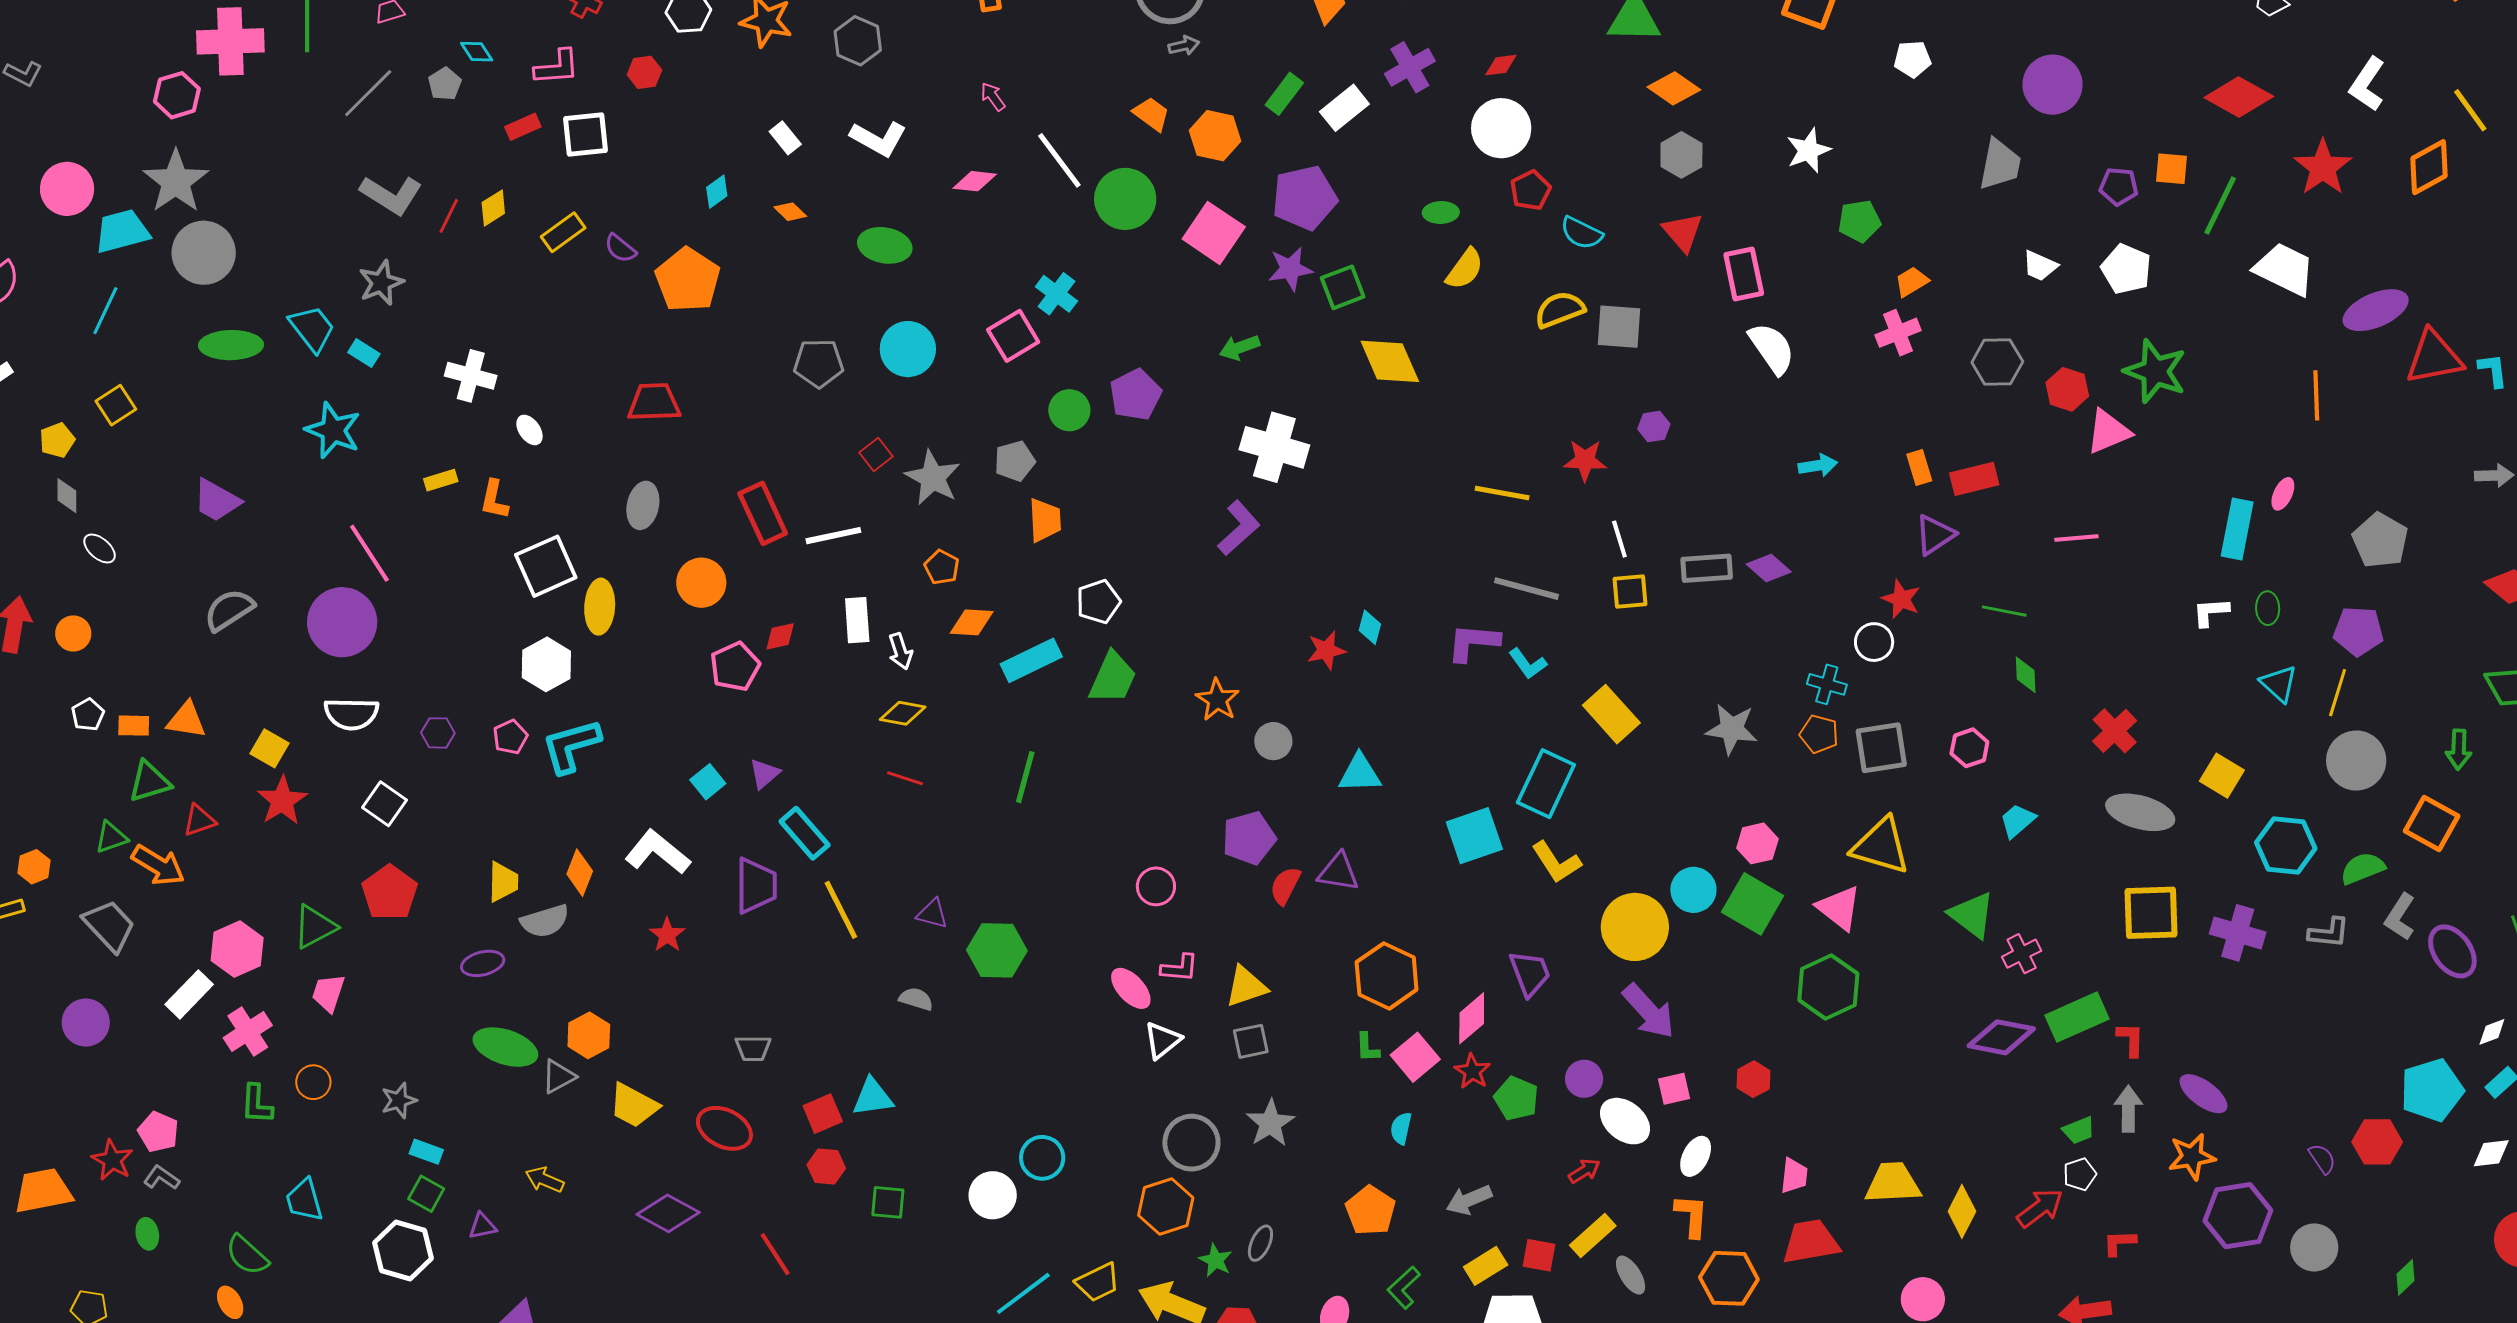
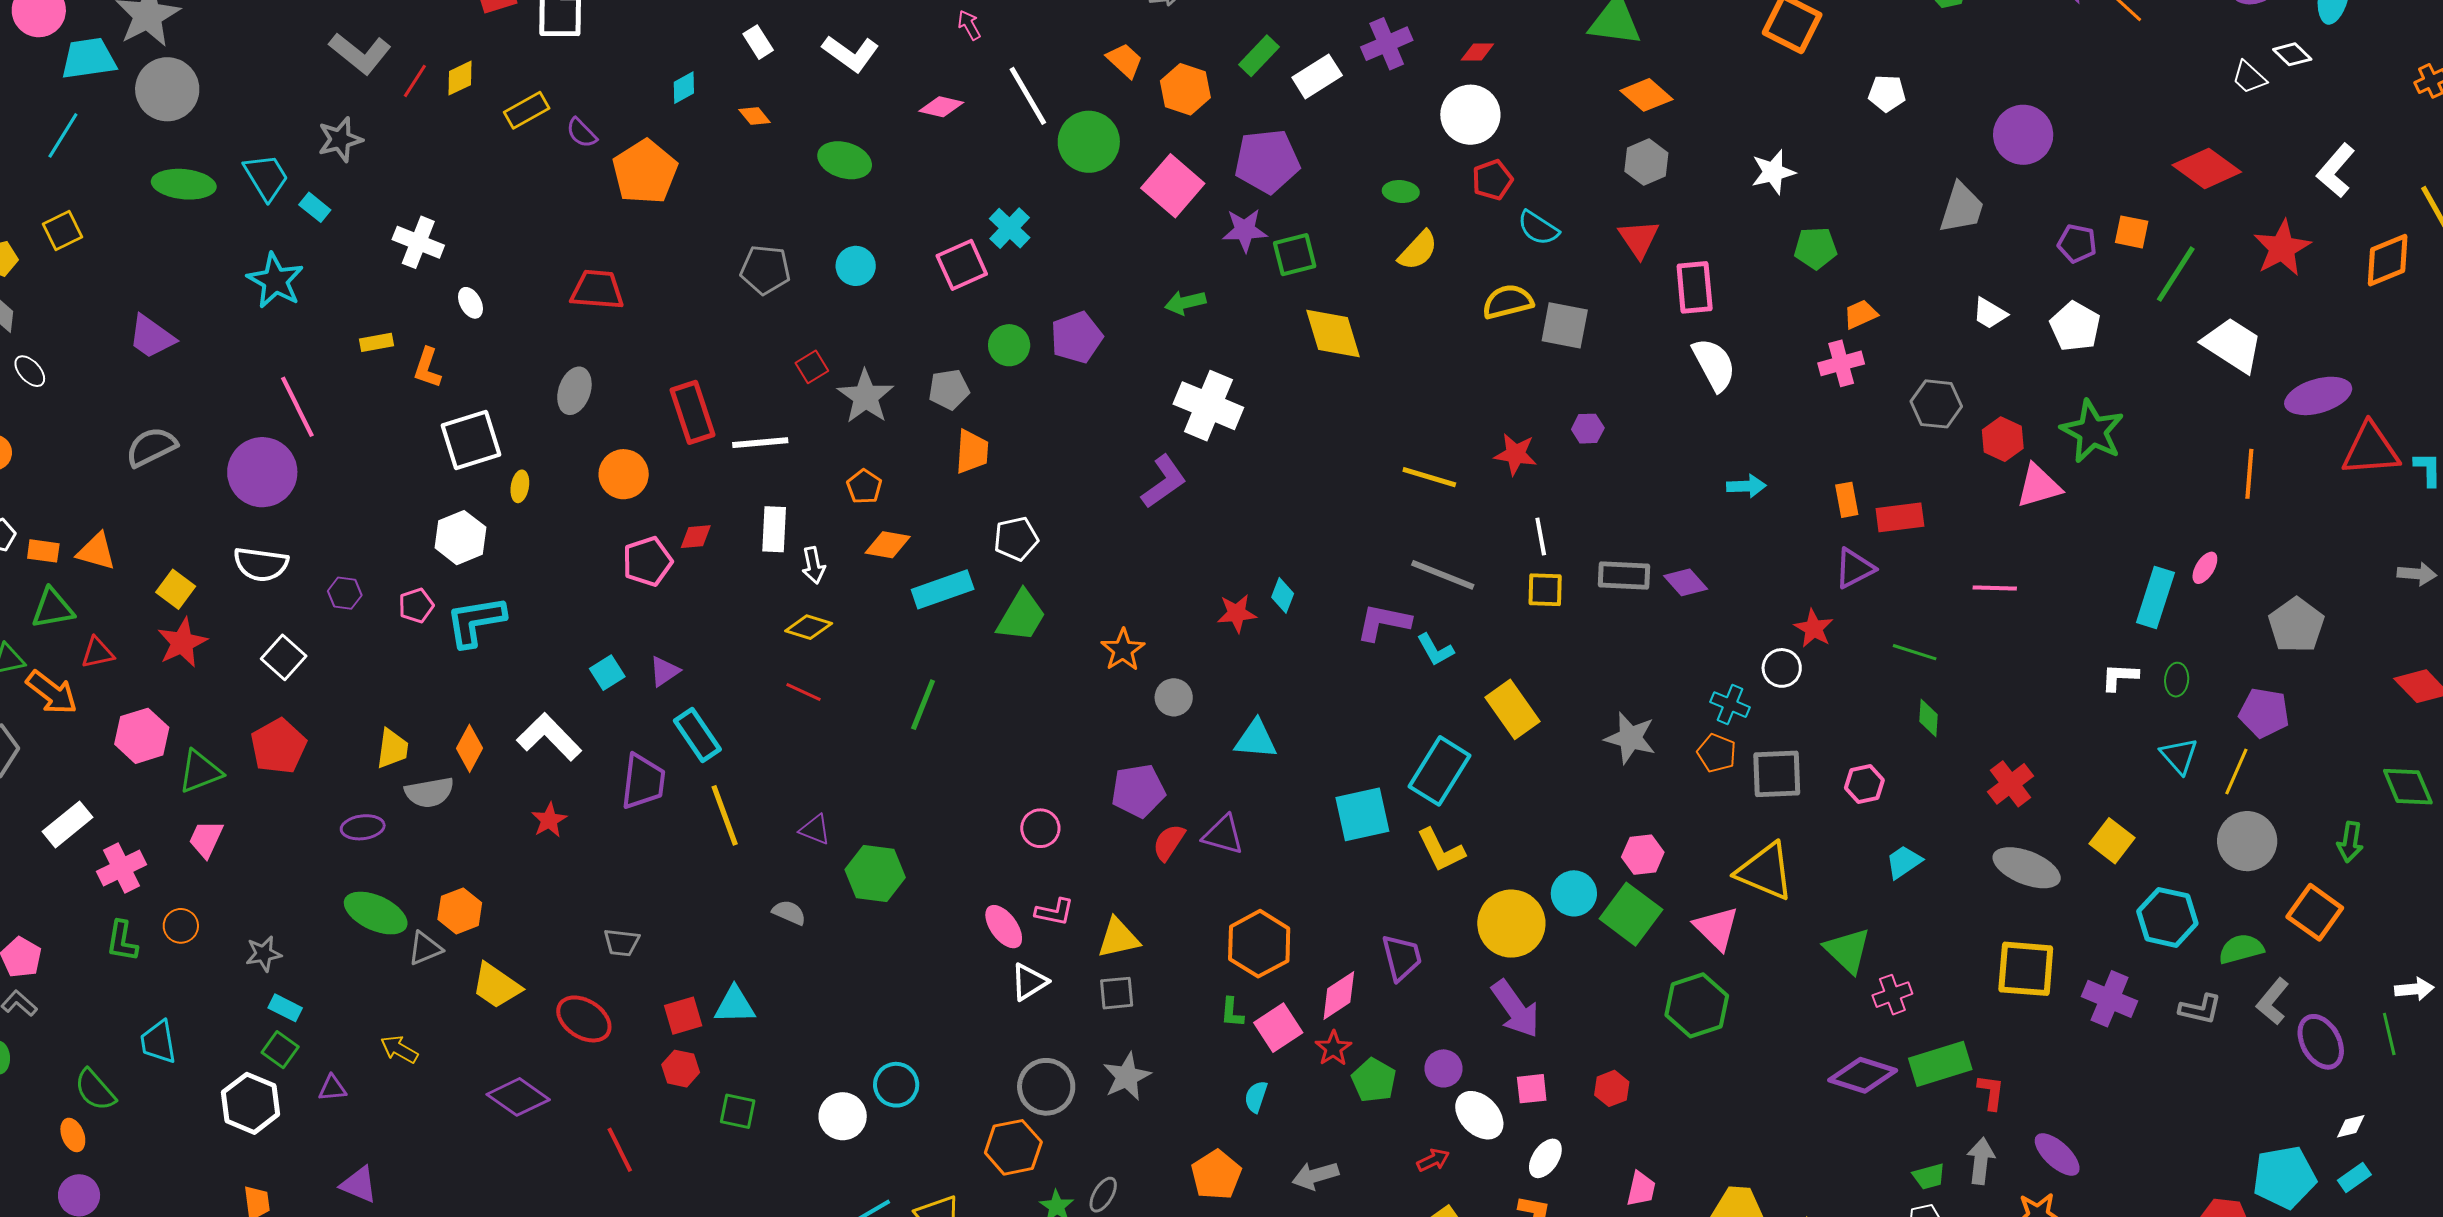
cyan circle: (908, 349) -> (856, 266), size x0.7
yellow ellipse: (600, 607) -> (520, 486), size x0.6
pink hexagon: (237, 949) -> (142, 736), moved

